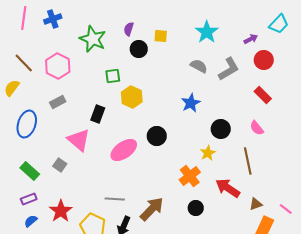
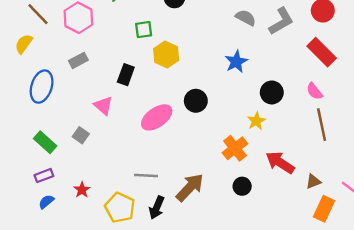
red rectangle: (263, 95) -> (322, 52), size x1.4
pink triangle: (79, 140) -> (103, 106), size x0.7
brown line: (248, 161) -> (322, 125), moved
red star: (61, 211) -> (82, 190), size x0.6

